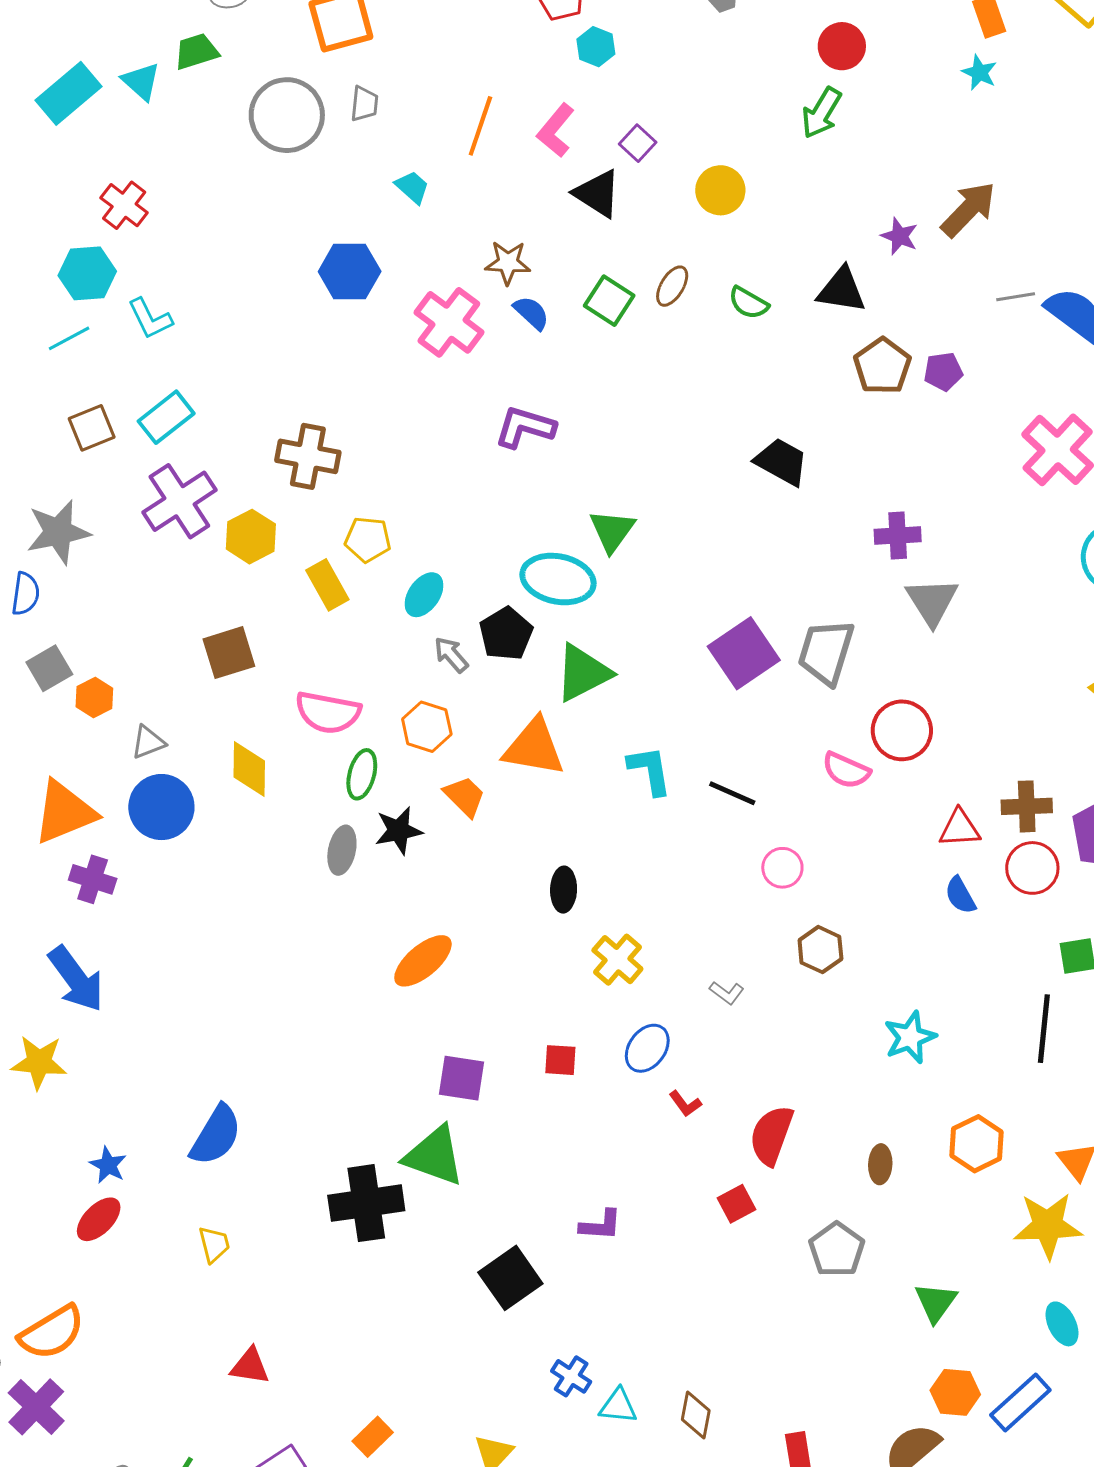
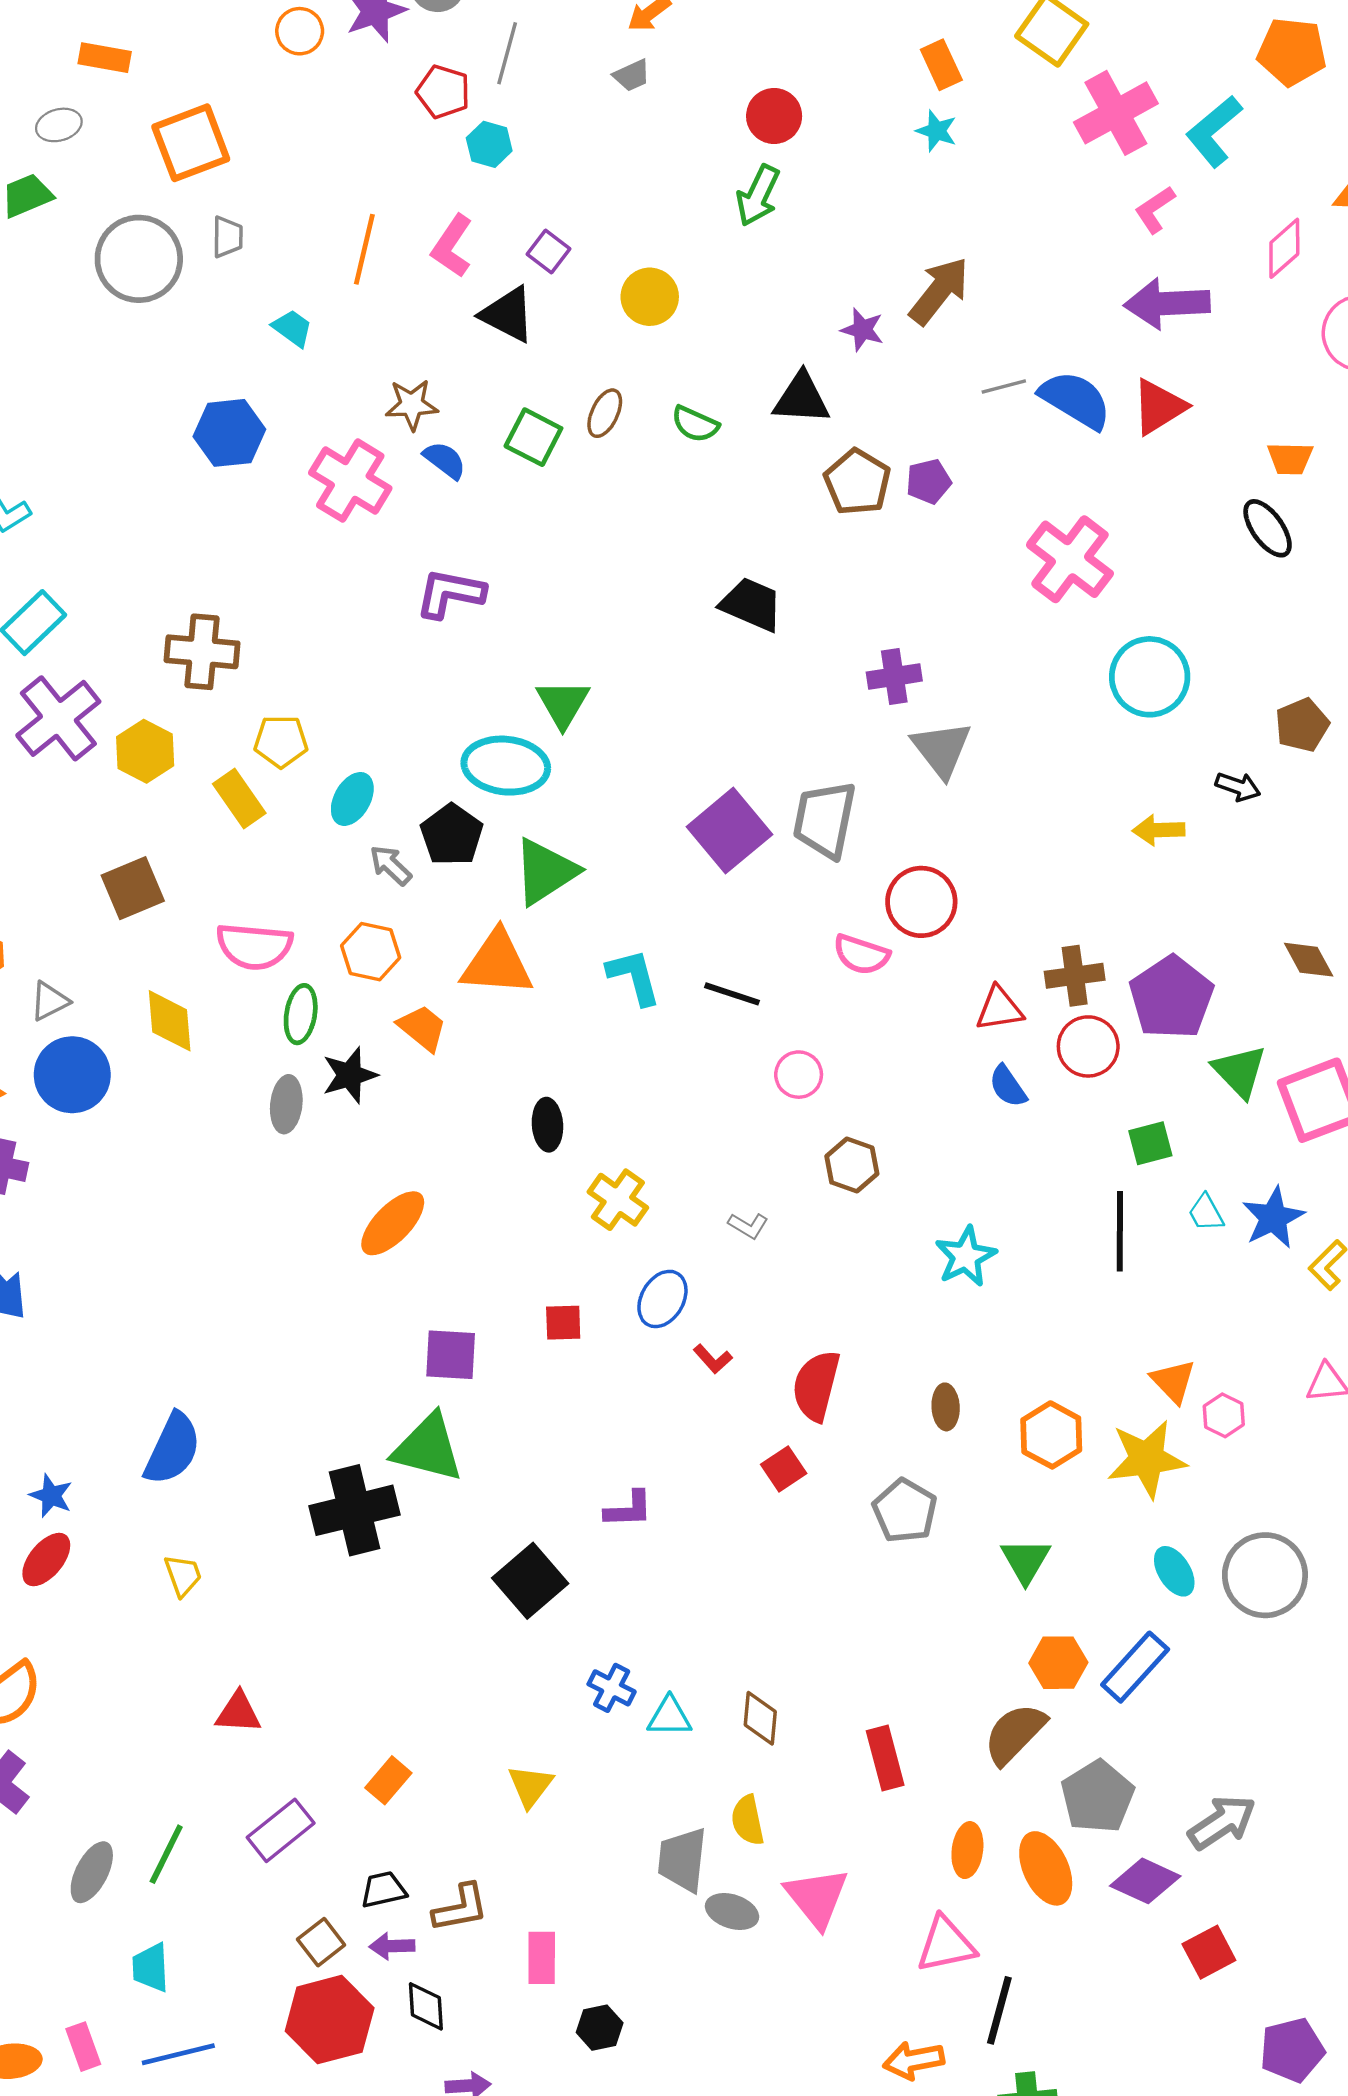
orange hexagon: (977, 1144) -> (1051, 1435), moved

